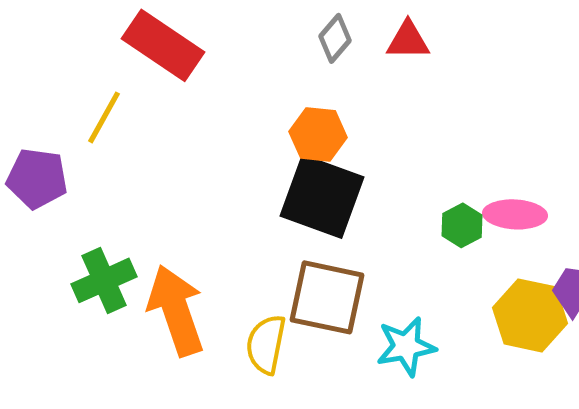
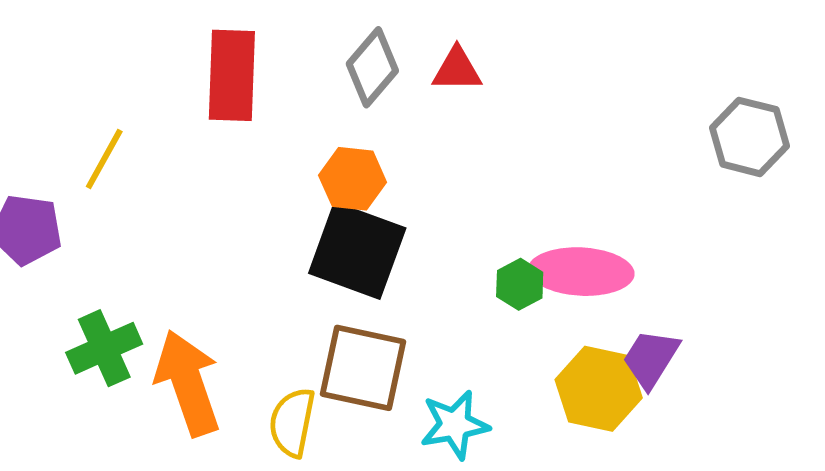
gray diamond: (335, 38) -> (372, 67), size x1.4
red rectangle: (163, 45) -> (232, 75), moved, turned 58
pink ellipse: (515, 214) -> (581, 272), size x1.4

